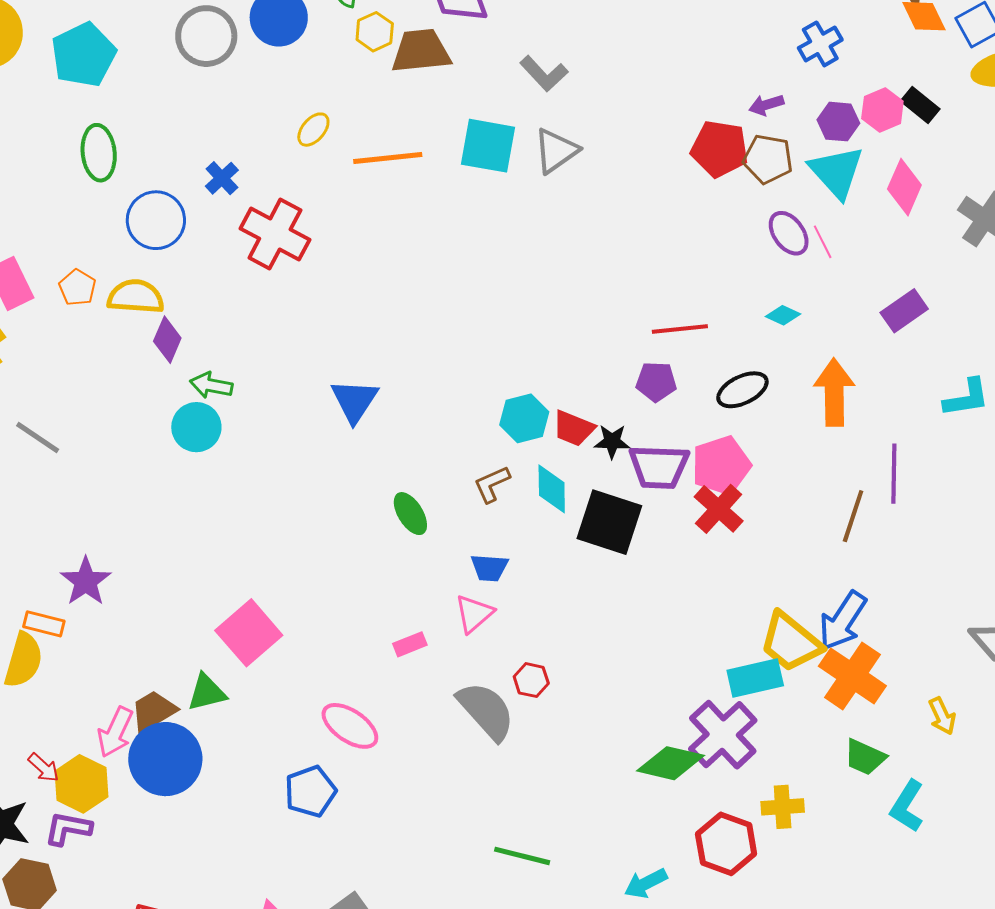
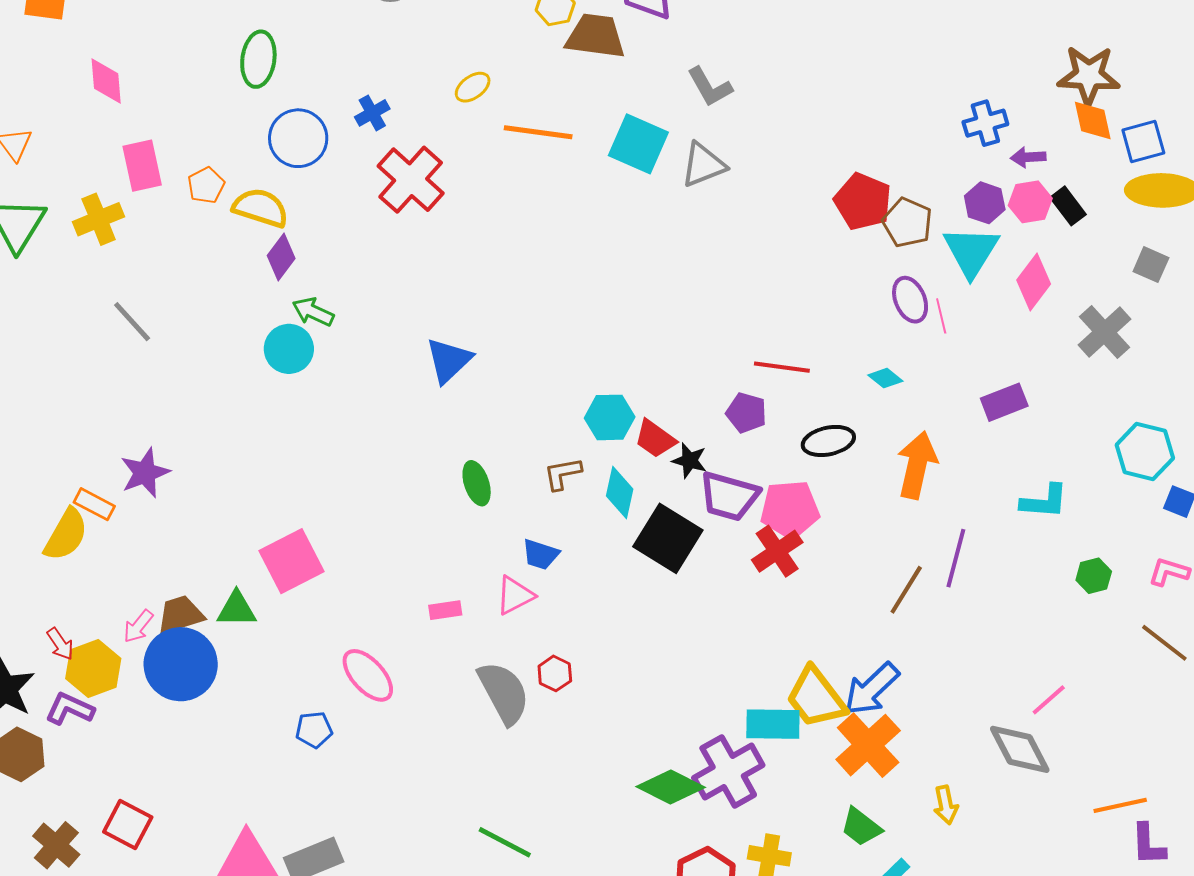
purple arrow: (766, 105) -> (1028, 157), moved
pink arrow: (115, 732) -> (138, 626), size x0.7
blue pentagon: (310, 791) -> (314, 730), size x0.7

